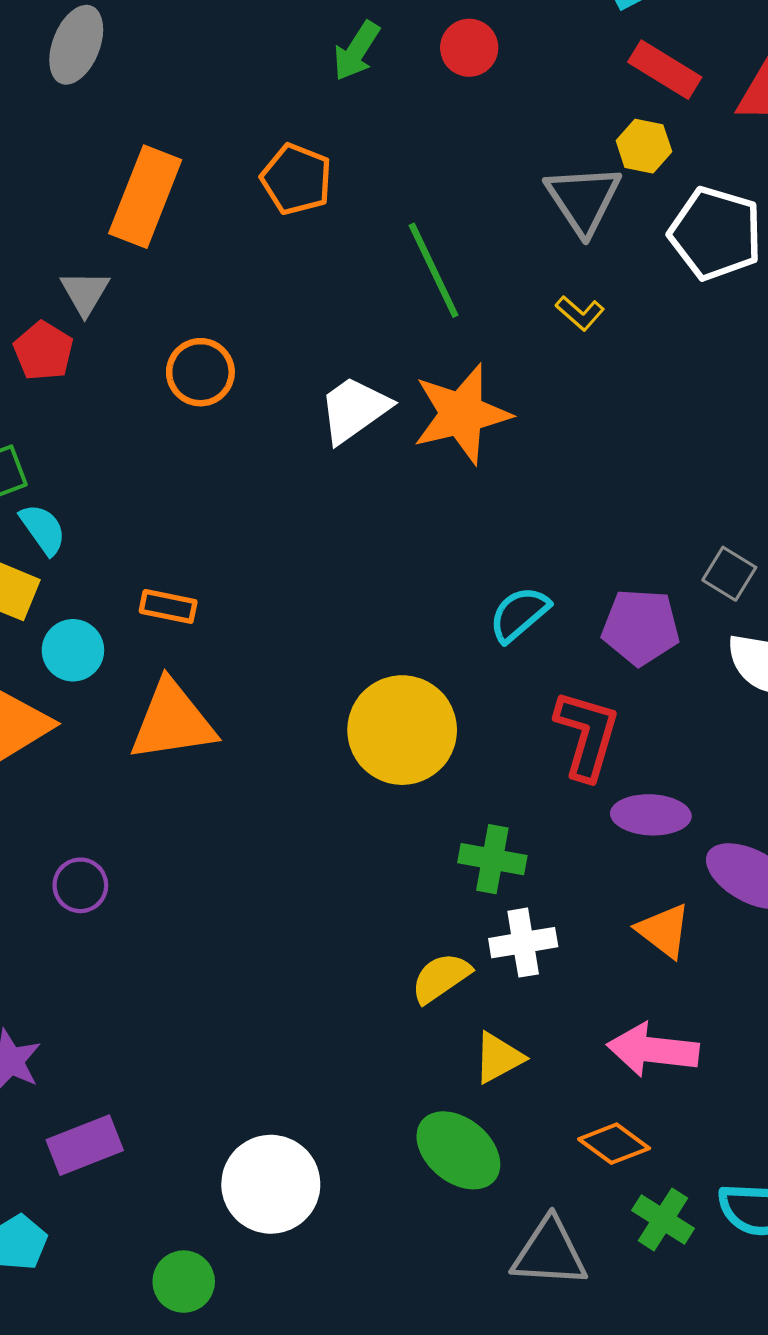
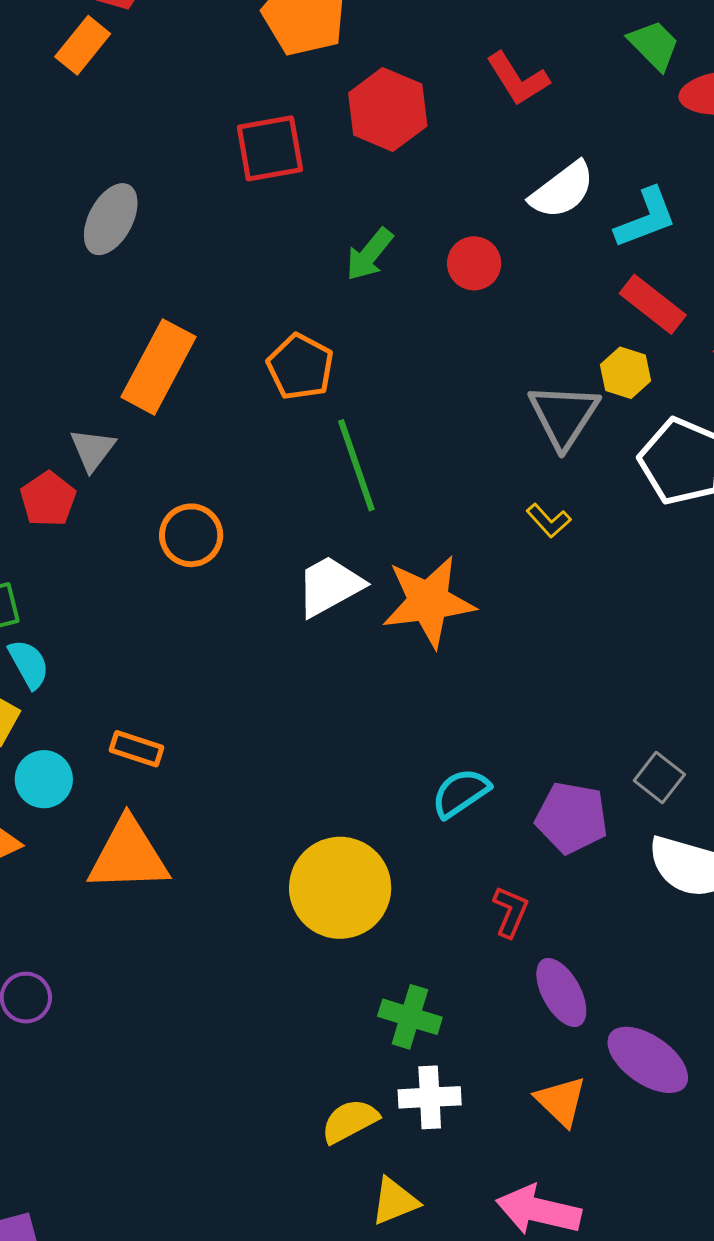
green line: (434, 270) -> (356, 465), moved
red L-shape: (587, 735) -> (511, 912), size x0.6
purple ellipse: (651, 815) -> (561, 992), turned 52

